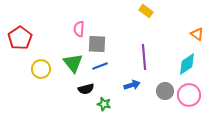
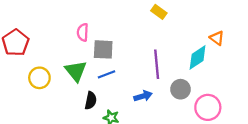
cyan diamond: (187, 64) -> (198, 57), moved
black semicircle: (86, 89) -> (91, 101), turned -63
gray circle: (165, 91) -> (181, 89), moved

